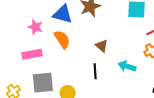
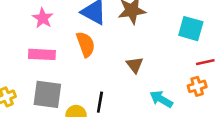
pink star: (35, 27) -> (43, 18), moved
black line: (95, 71) -> (100, 102), moved

